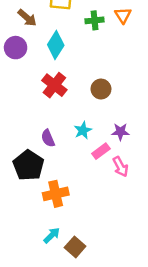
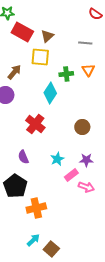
brown arrow: (27, 18) -> (14, 72), turned -91
cyan diamond: (56, 45) -> (50, 93), moved
brown circle: (101, 89) -> (82, 127), moved
purple semicircle: (48, 138) -> (23, 157), moved
pink arrow: (120, 167) -> (86, 187), turned -42

